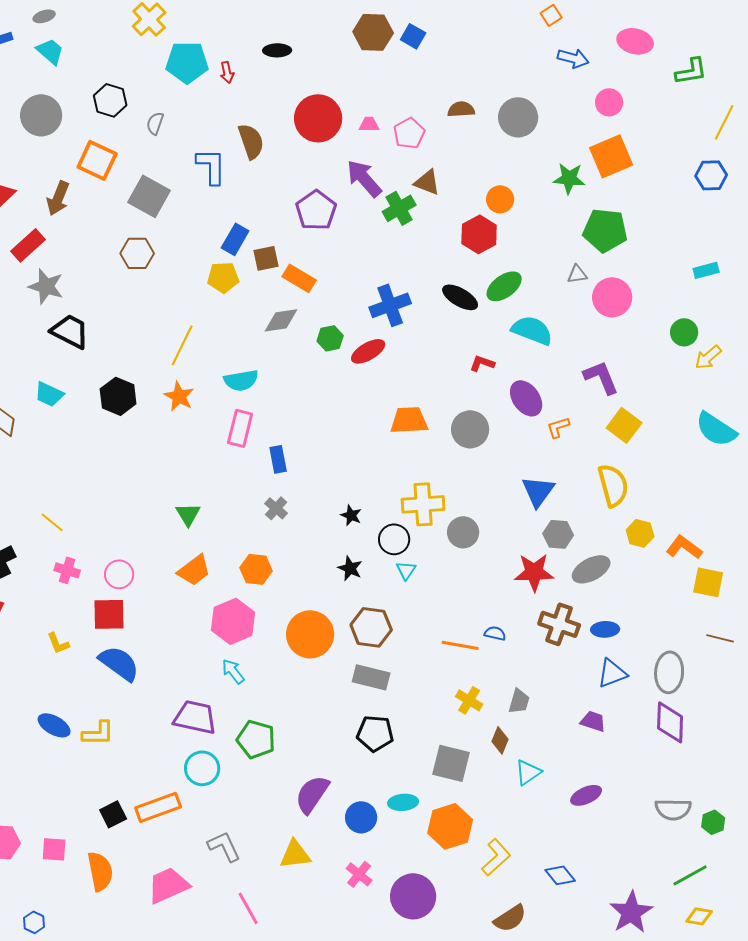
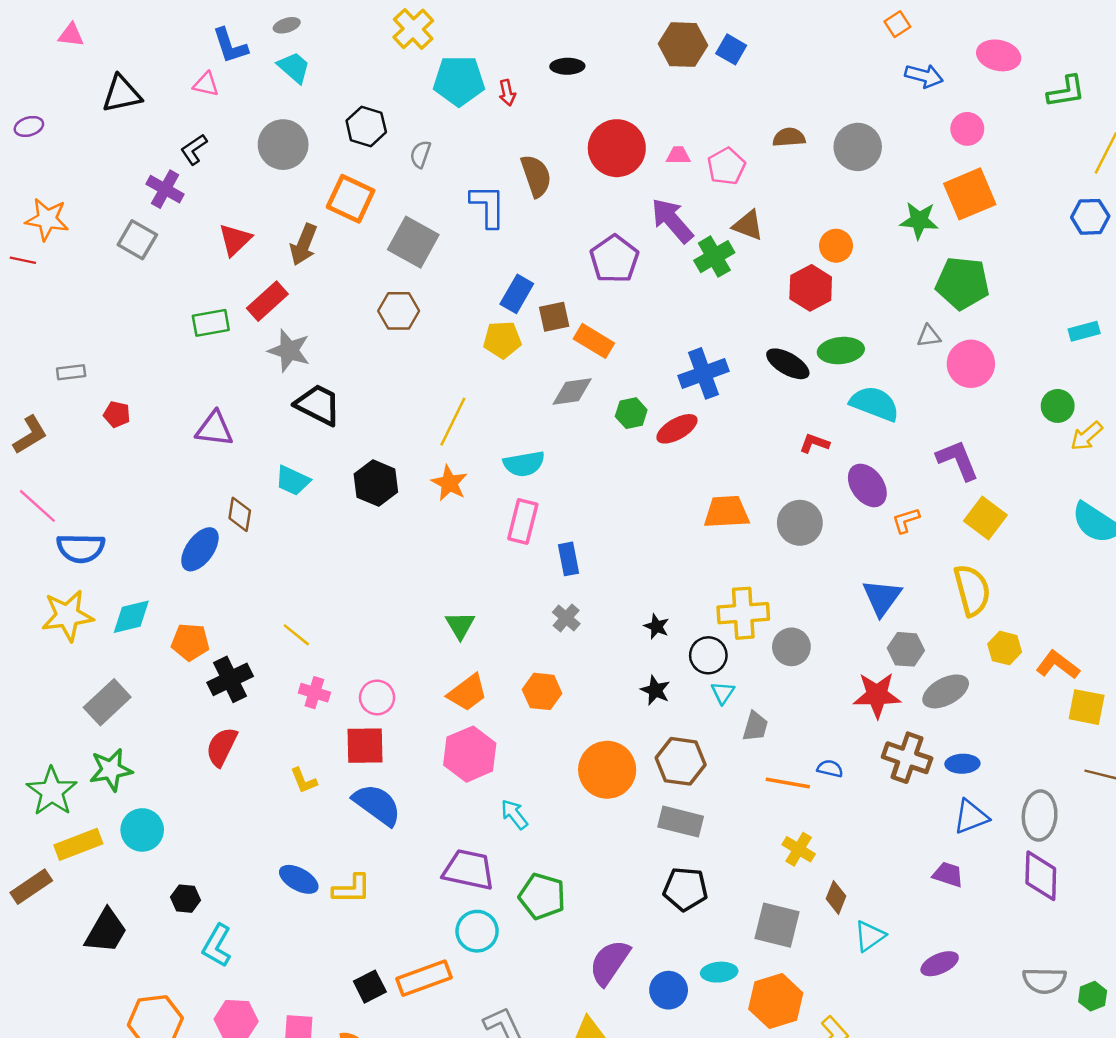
green ellipse: (504, 286) -> (841, 351), turned 30
pink hexagon: (233, 621) -> (470, 754), moved
gray trapezoid: (519, 701) -> (755, 726), moved

